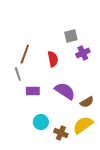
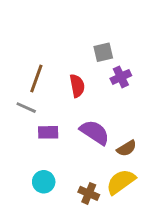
gray line: (18, 74) -> (26, 108), turned -48
cyan circle: (41, 122) -> (44, 182), moved

